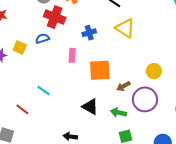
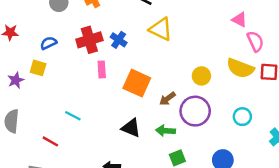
red cross: (55, 17) -> (89, 40), moved, turned -30
blue cross: (89, 33) -> (119, 40), turned -32
blue semicircle: (42, 39) -> (49, 43), moved
orange square: (100, 70) -> (137, 83), turned 35

